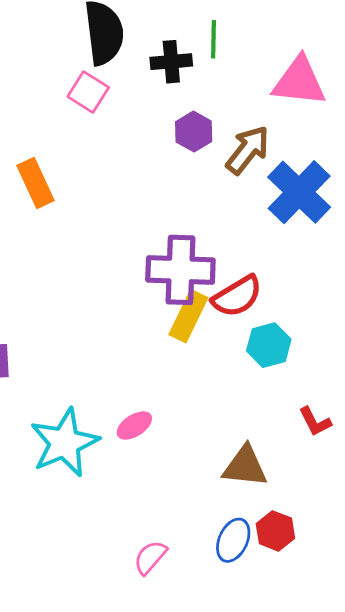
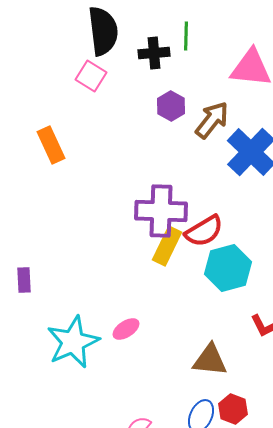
cyan hexagon: (269, 345) -> (228, 268), size x1.4

